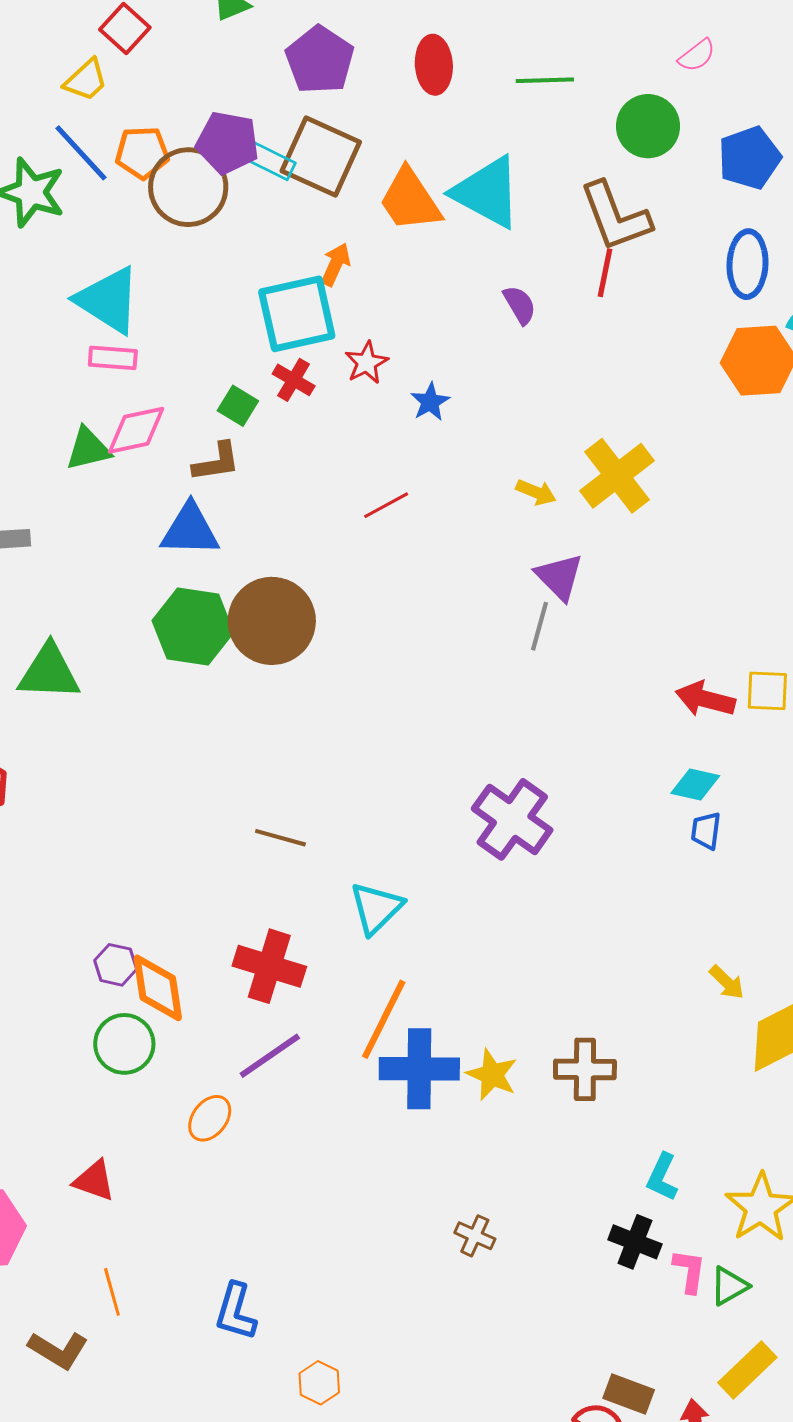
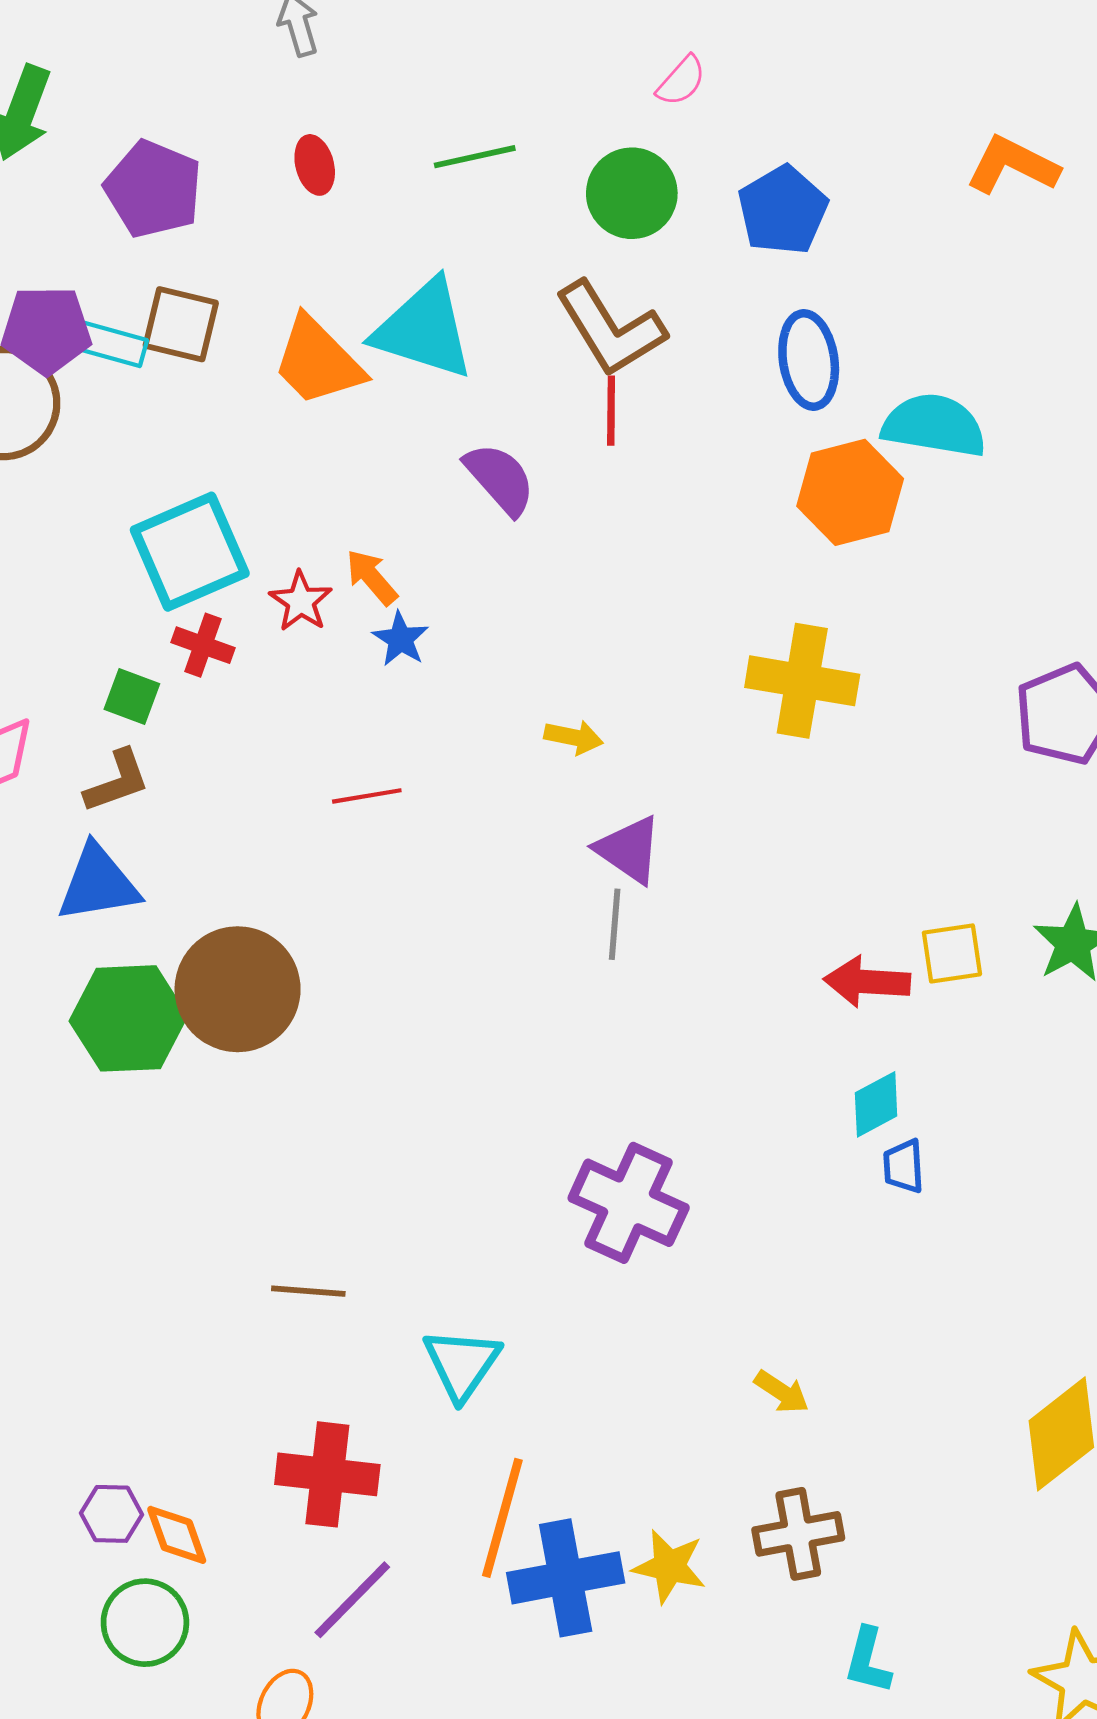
red ellipse: (434, 65) -> (315, 165), size x0.7
brown square: (321, 156) -> (181, 324), size x0.7
orange arrow: (336, 264) -> (372, 577), moved, turned -54
purple semicircle: (520, 305) -> (500, 479), size x1.4
yellow cross: (617, 476) -> (802, 681), moved, turned -32
red line: (386, 505) -> (367, 796), turned 30
cyan diamond: (695, 785) -> (876, 1104), turned -30
yellow arrow: (727, 982) -> (782, 1392), moved
orange diamond: (158, 988) -> (177, 1535), size x0.7
cyan L-shape: (662, 1177) -> (868, 1661), moved

